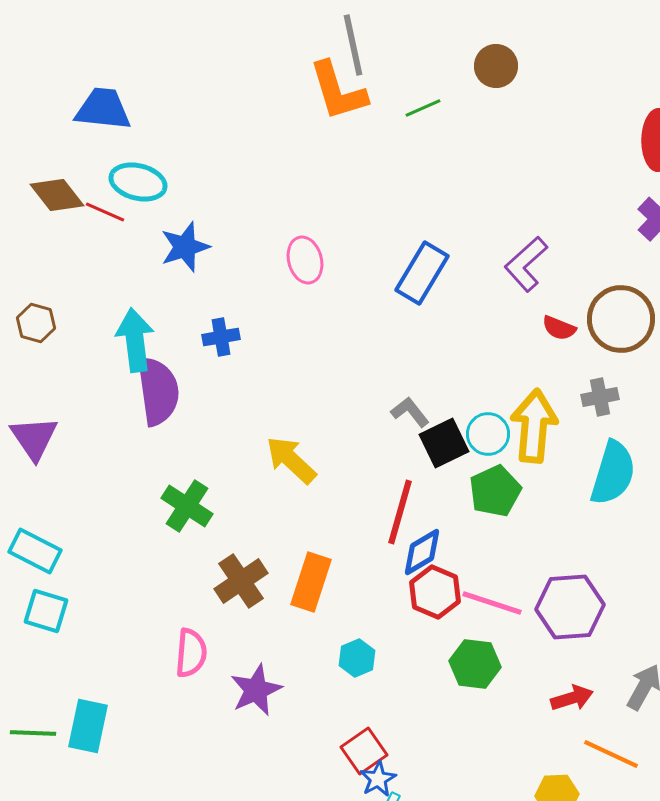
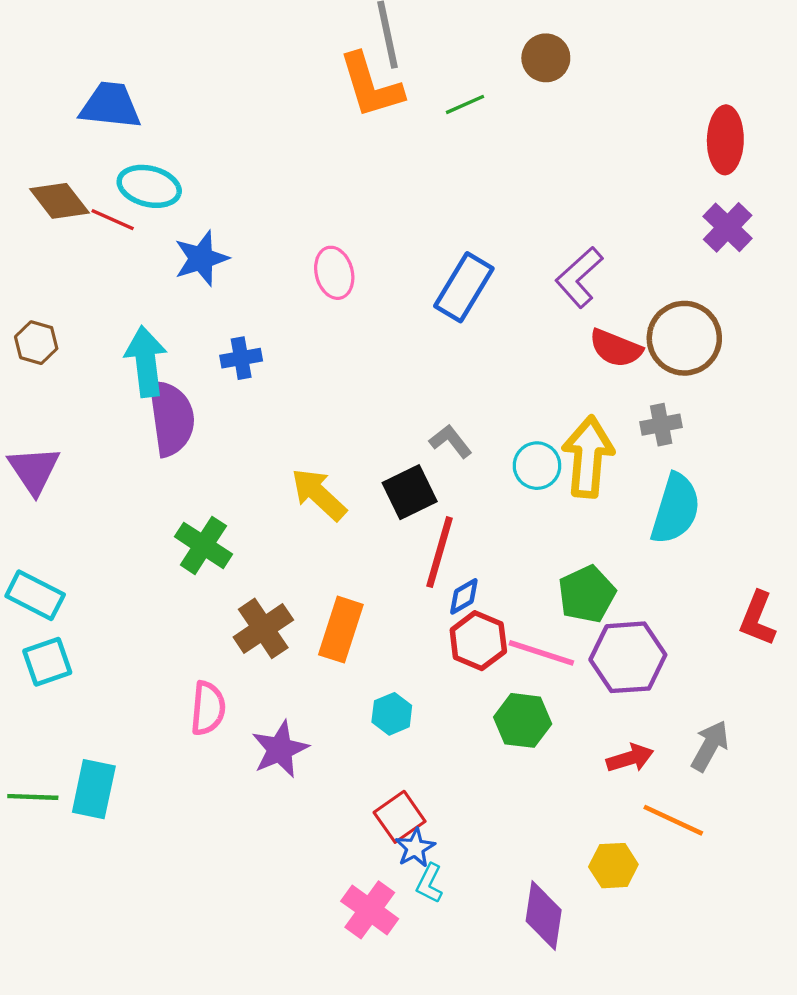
red semicircle: (559, 328) -> (616, 348), size x1.4
black square: (444, 443) -> (410, 492), moved
green pentagon: (495, 491) -> (587, 594), moved
blue diamond: (422, 552) -> (464, 596), size x0.7
cyan square: (46, 611) -> (47, 662), turned -36

